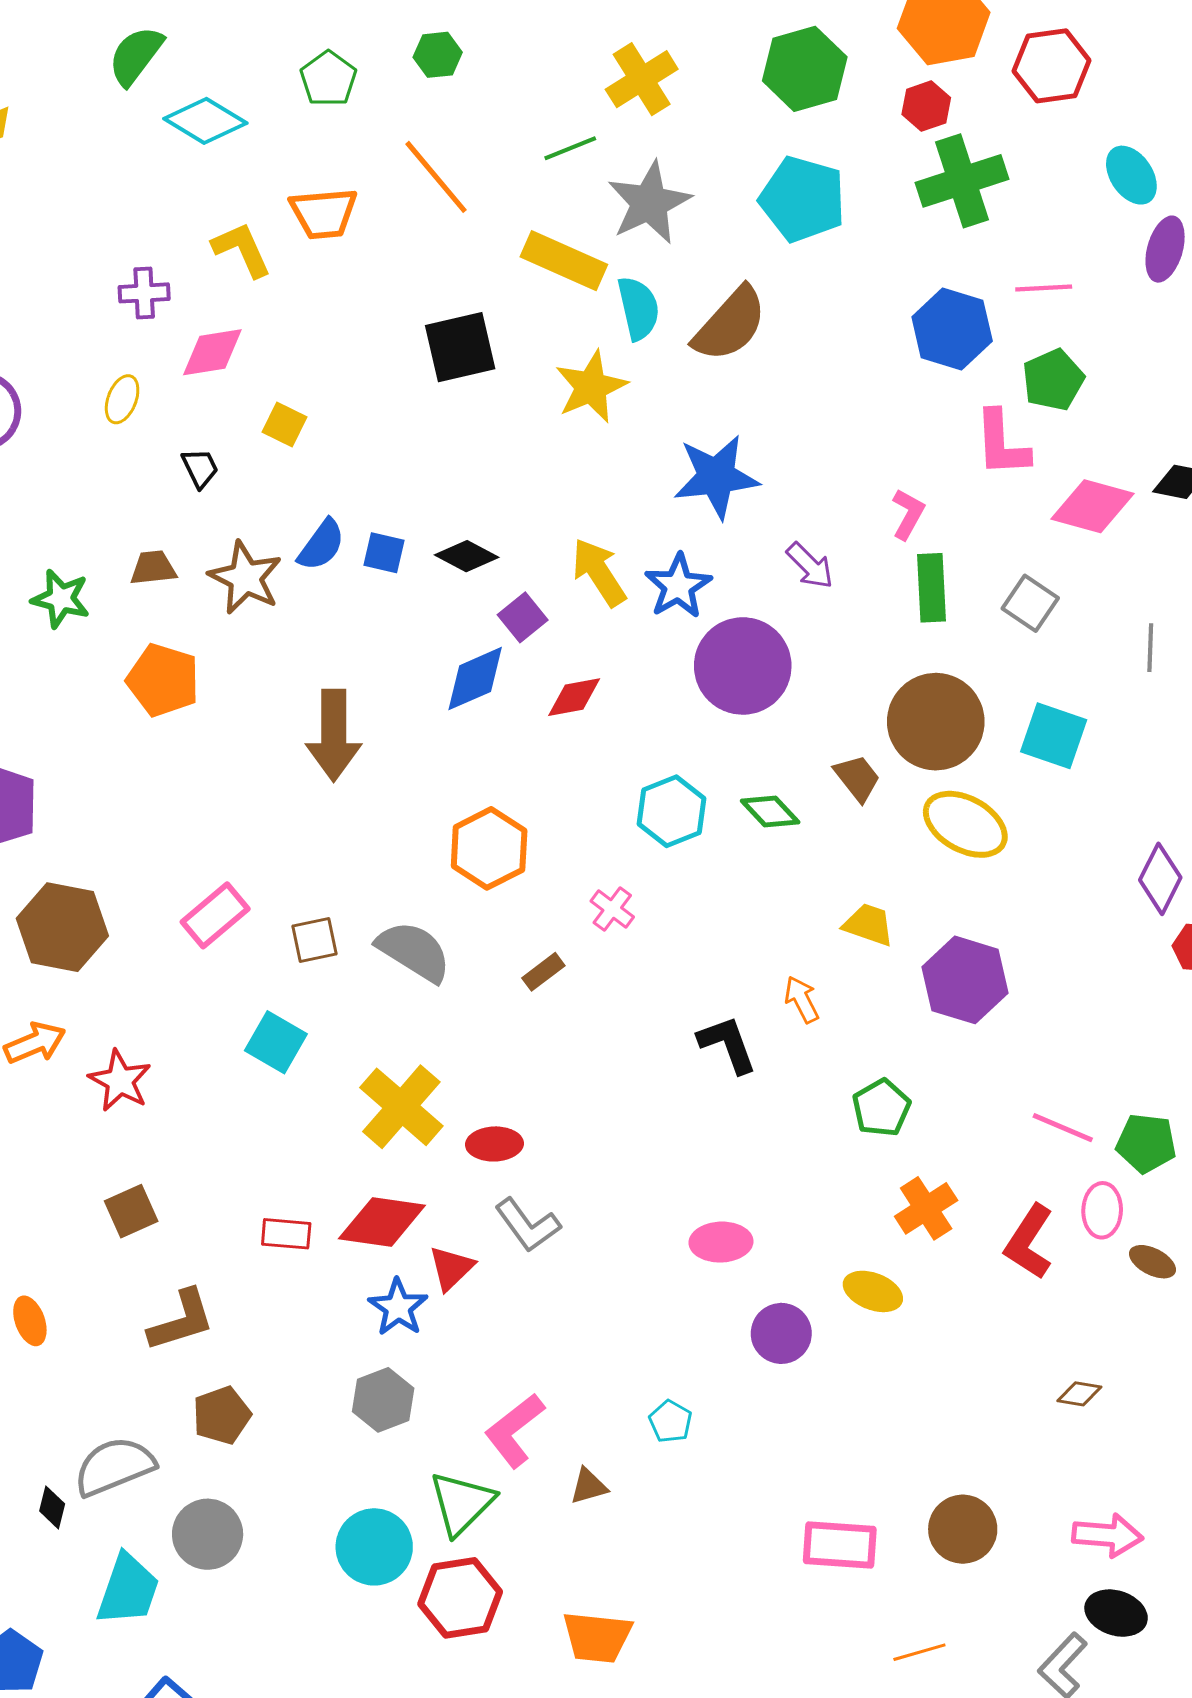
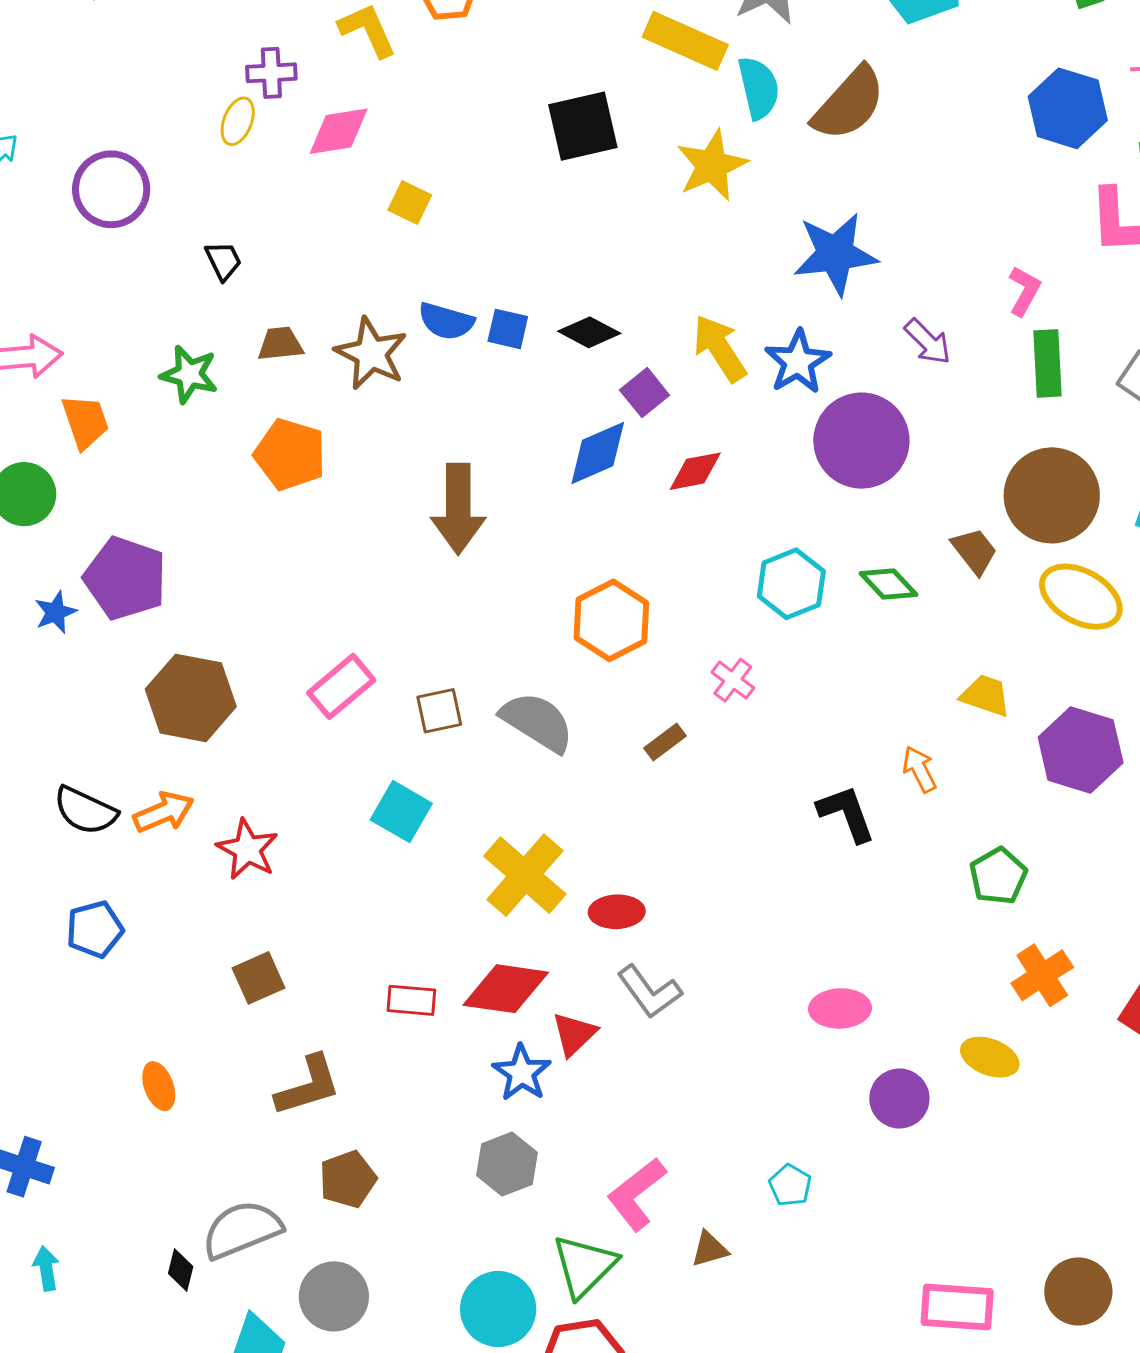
yellow ellipse: (122, 399) -> (238, 121), moved
black trapezoid: (200, 468) -> (223, 261), moved
blue semicircle: (321, 545) -> (446, 321), turned 70

